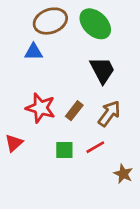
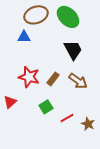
brown arrow: (109, 114) -> (78, 81), turned 90
red line: (95, 147) -> (67, 118), moved
green square: (64, 150) -> (46, 107), turned -32

